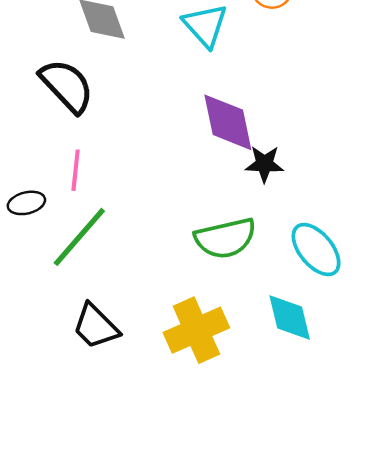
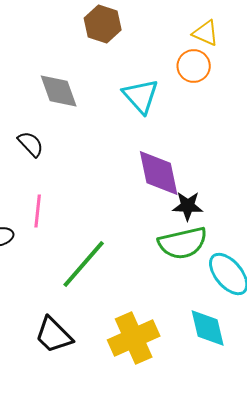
black semicircle: (67, 86) -> (31, 144), size x0.6
green line: (79, 237) -> (84, 264), moved
green semicircle: (225, 238) -> (183, 243), moved

